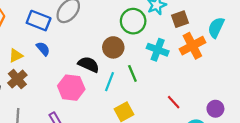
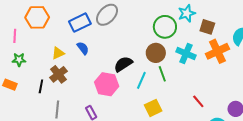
brown square: (180, 19) -> (207, 27), turned 35
blue rectangle: (39, 21) -> (80, 23), turned -50
brown circle: (113, 47) -> (156, 53), moved
black semicircle: (89, 64) -> (123, 64), turned -60

